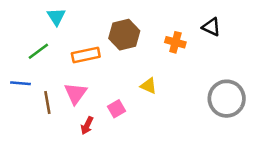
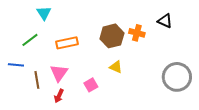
brown hexagon: (124, 35) -> (112, 36), moved
red arrow: (87, 125) -> (59, 96), moved

